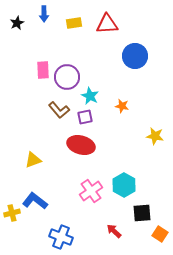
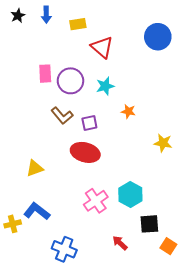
black star: (17, 23) -> (18, 16), moved
red triangle: (107, 24) -> (102, 47), moved, turned 45
blue circle: (135, 56) -> (158, 37), moved
cyan star: (90, 96) -> (105, 86), moved, turned 30

